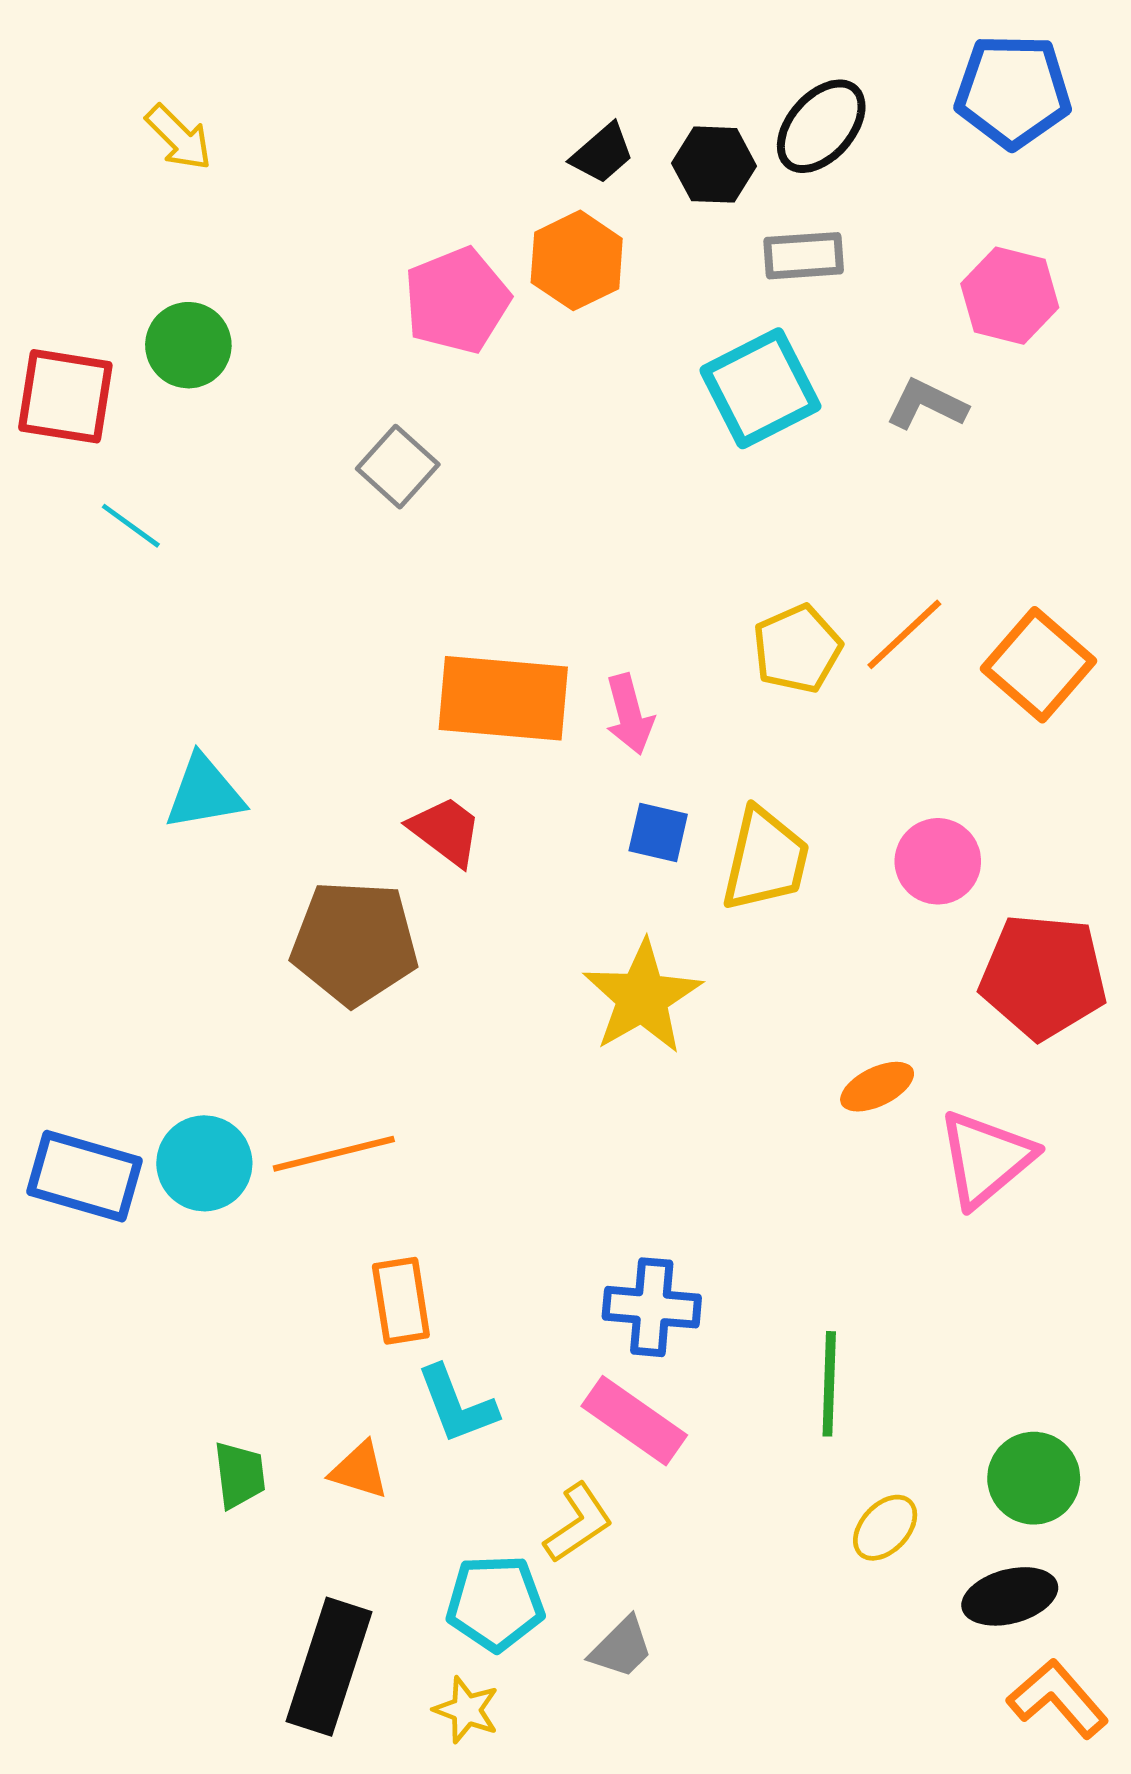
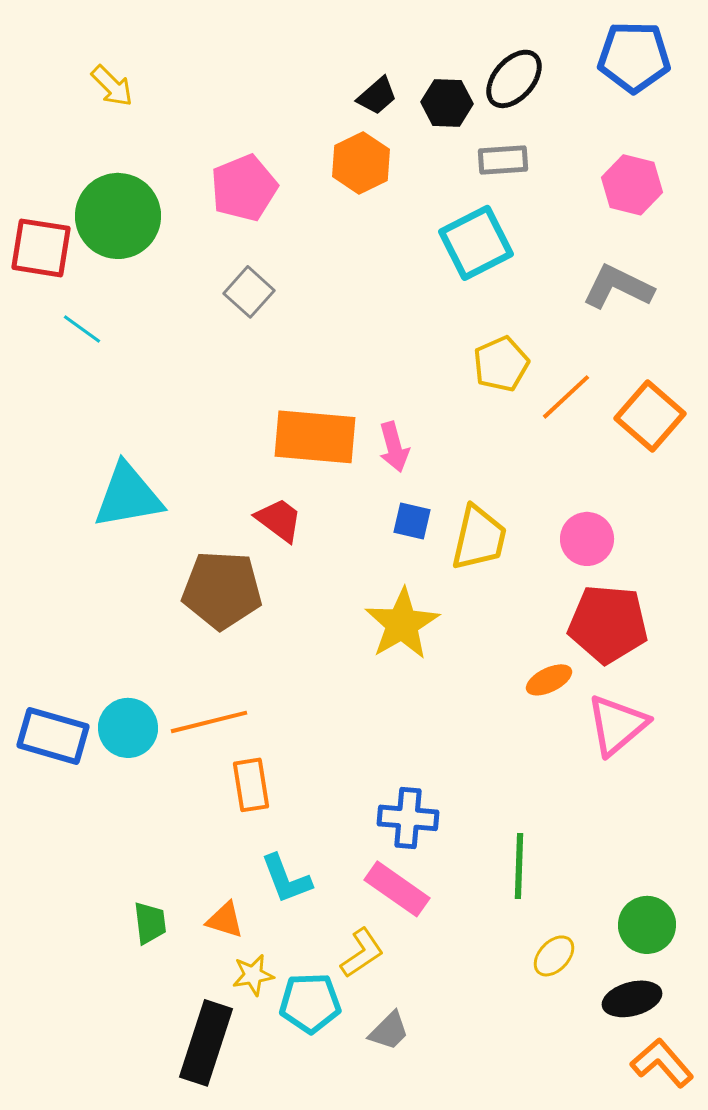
pink pentagon: (457, 300) -> (244, 188), moved
green circle: (188, 345) -> (118, 216), size x1.6
gray L-shape: (927, 404) -> (618, 287), moved, size x1.4
yellow pentagon: (797, 649) -> (501, 364), moved
cyan triangle: (204, 793) -> (128, 496), size x1.4
red pentagon: (1043, 976) -> (608, 624), moved
orange rectangle: (401, 1301) -> (251, 785), moved
yellow star: (466, 1710) -> (253, 975), moved, turned -30

